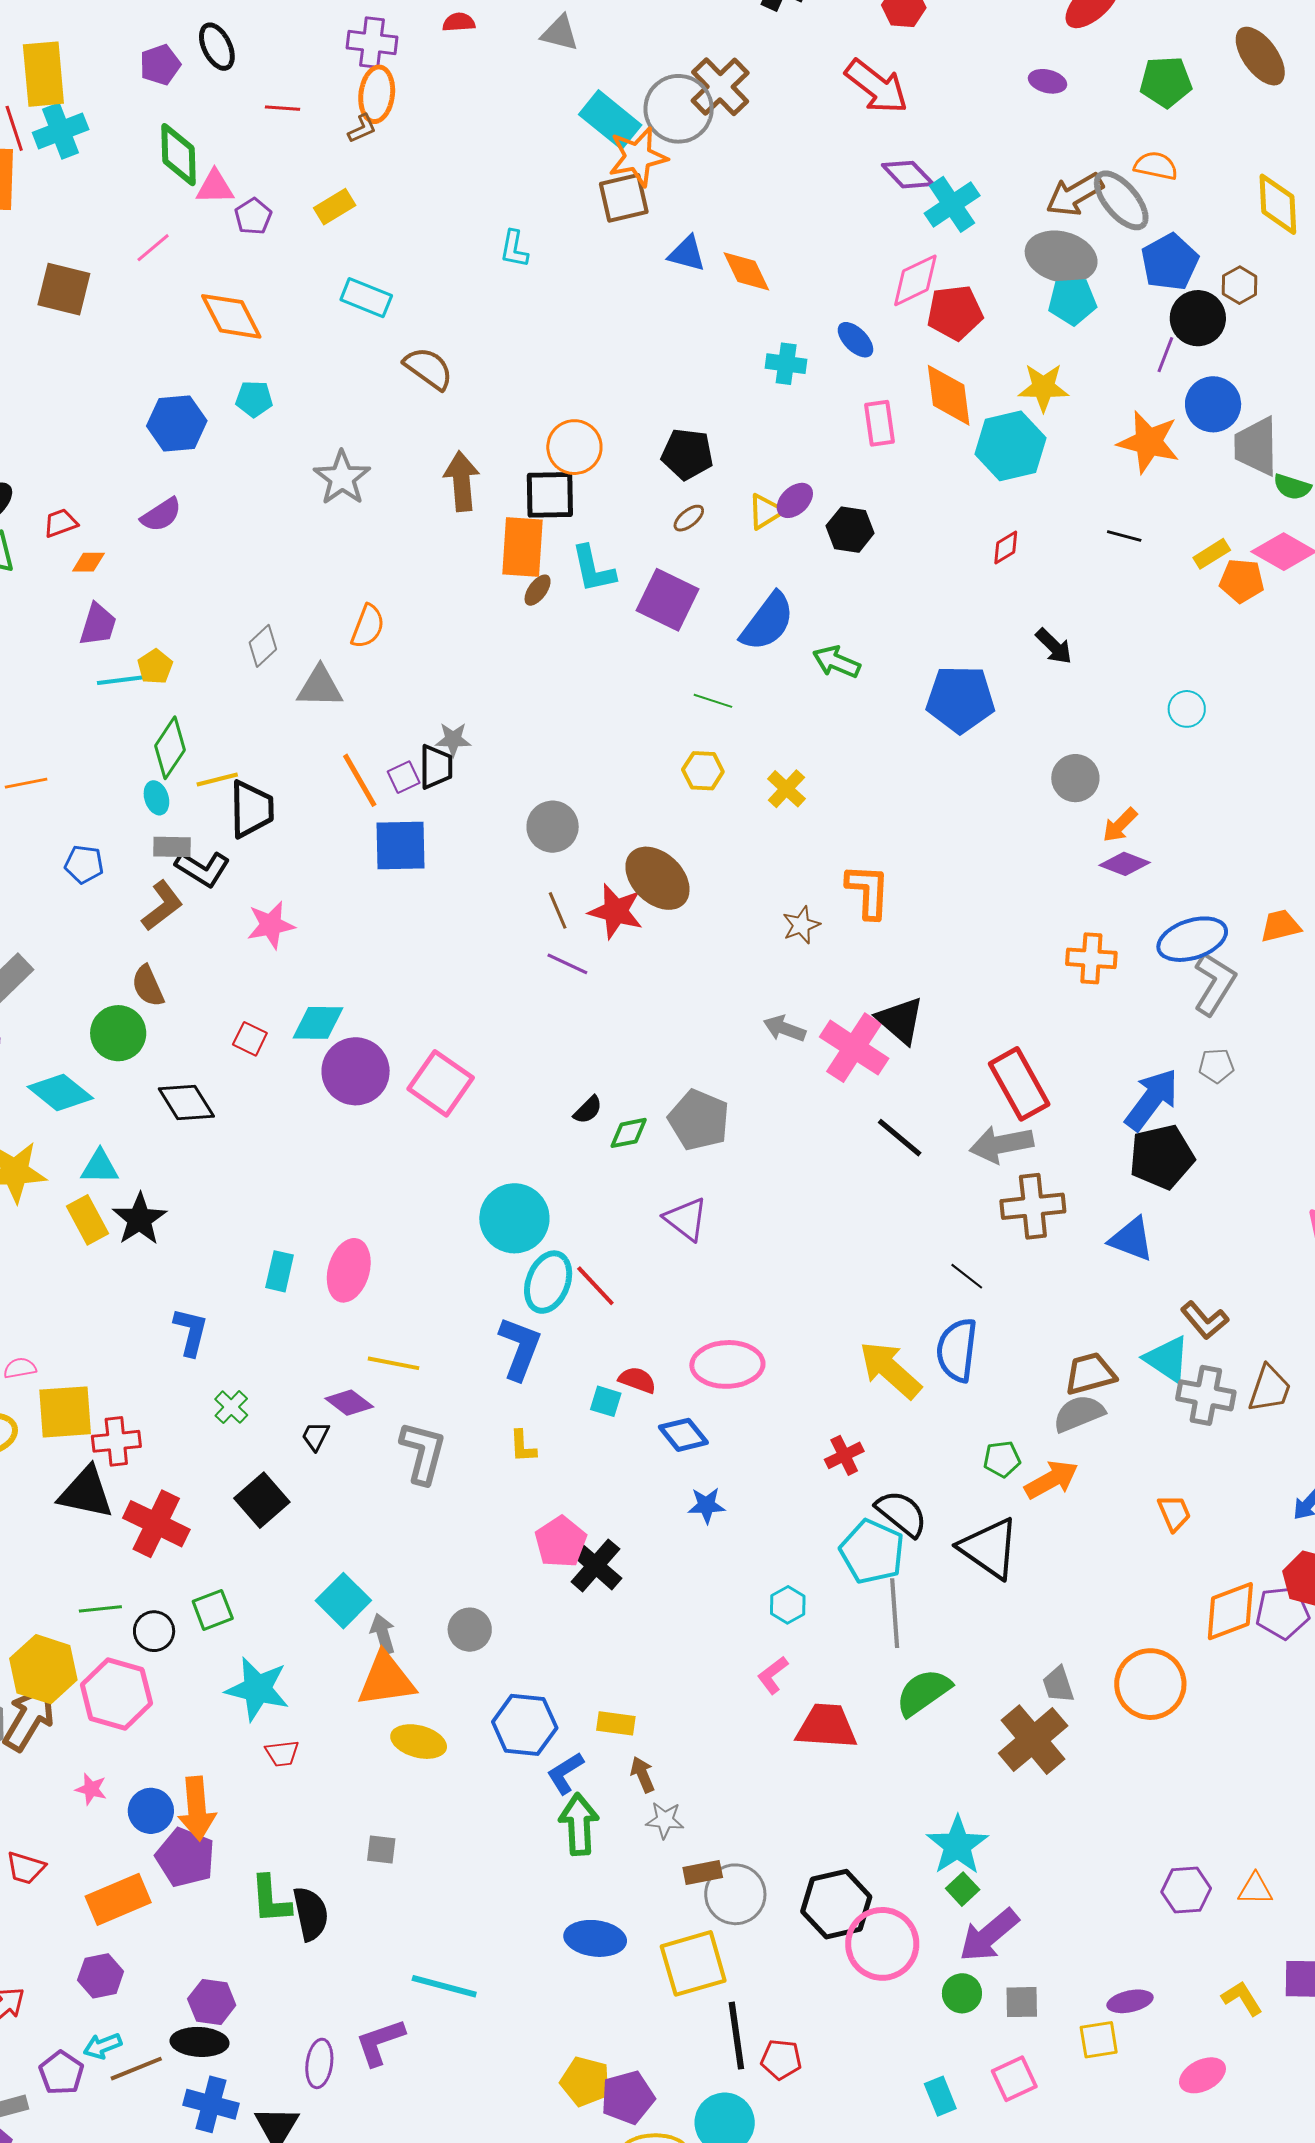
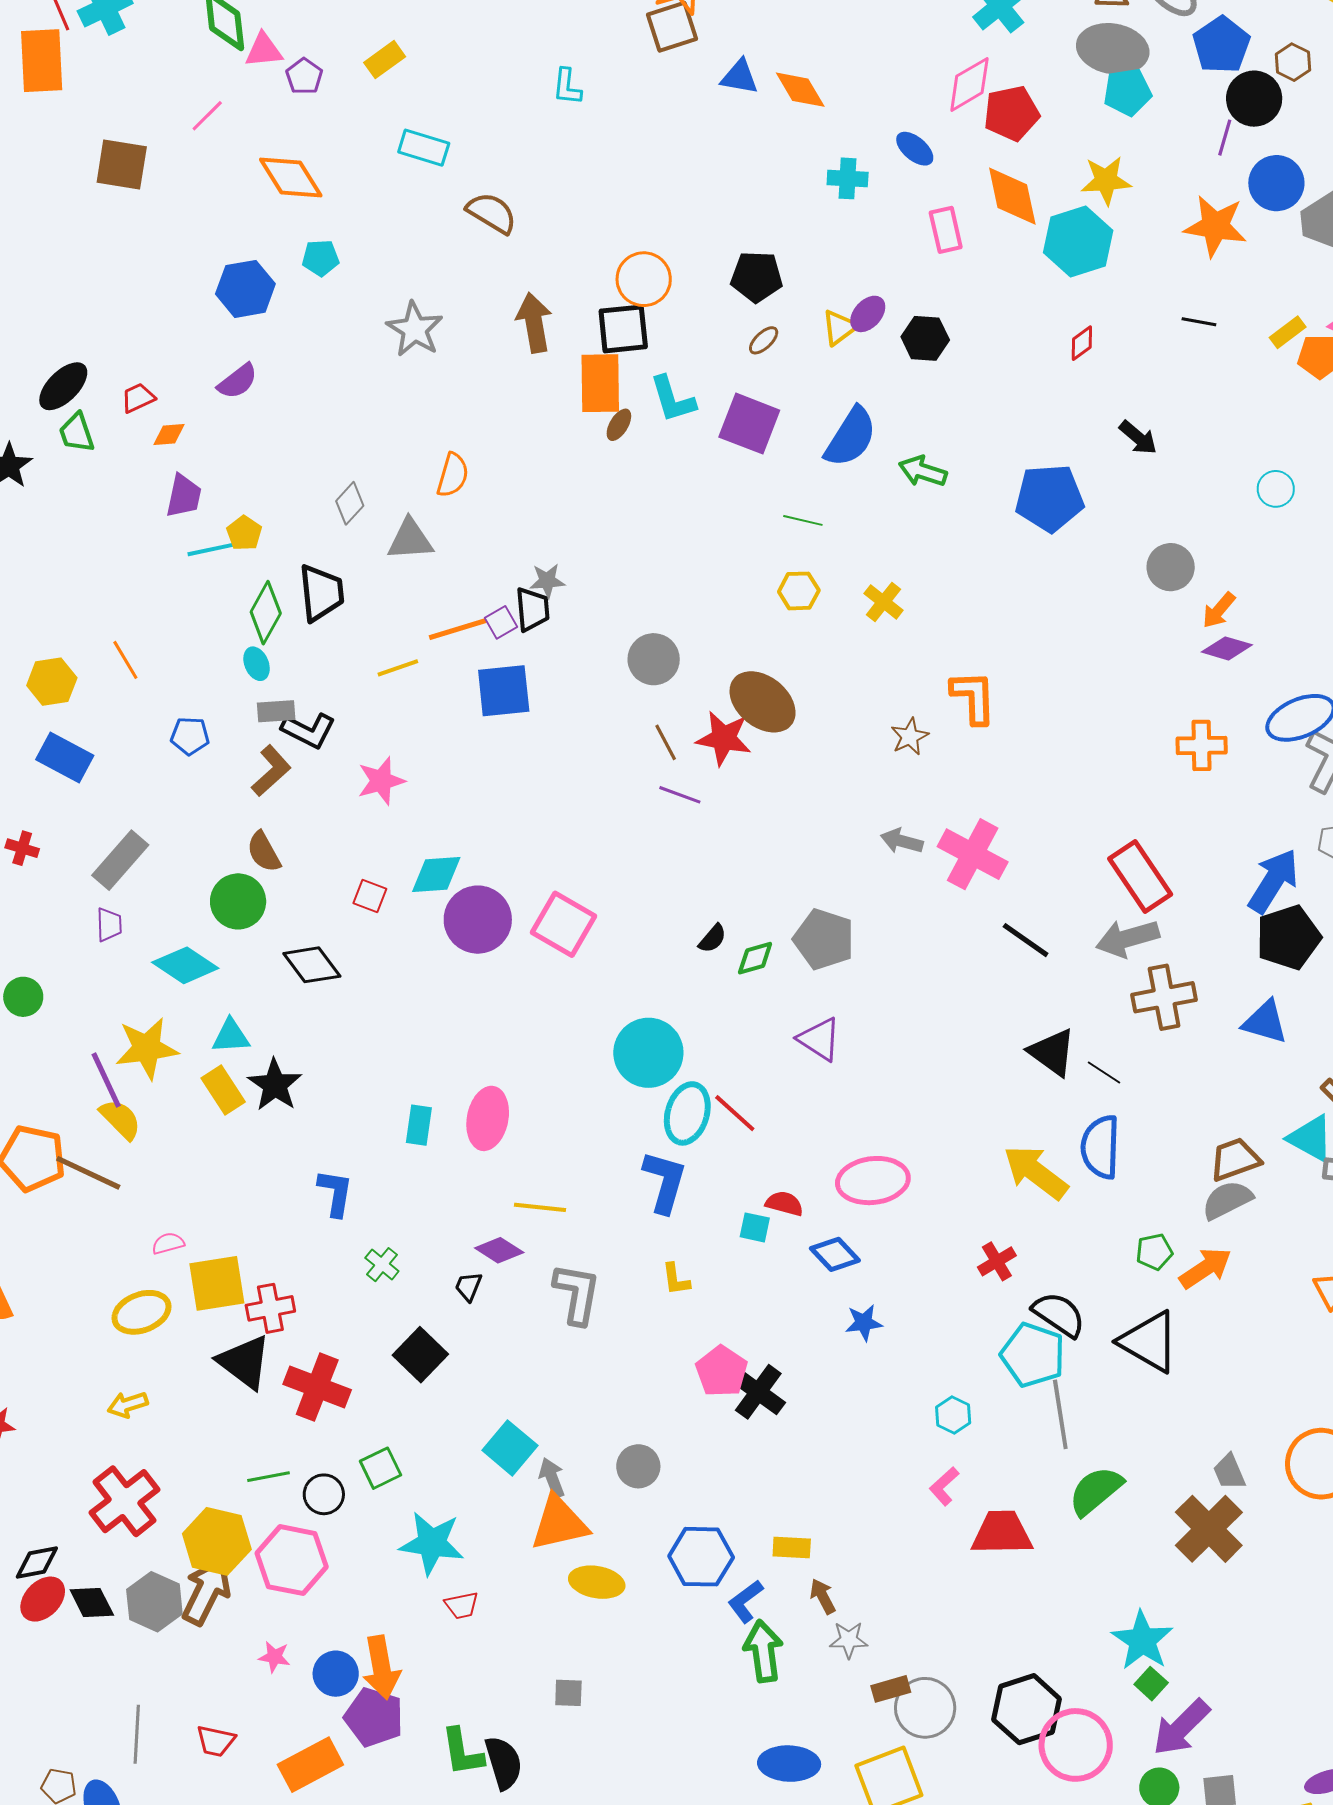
yellow line: (217, 779) -> (398, 668), moved
orange line: (360, 780) -> (458, 629), turned -72
orange line: (26, 783) -> (125, 660), turned 75
black trapezoid: (251, 809) -> (321, 593), moved
black triangle: (900, 1020) -> (1052, 1052), moved
black triangle: (86, 1493) -> (244, 1362), turned 30

